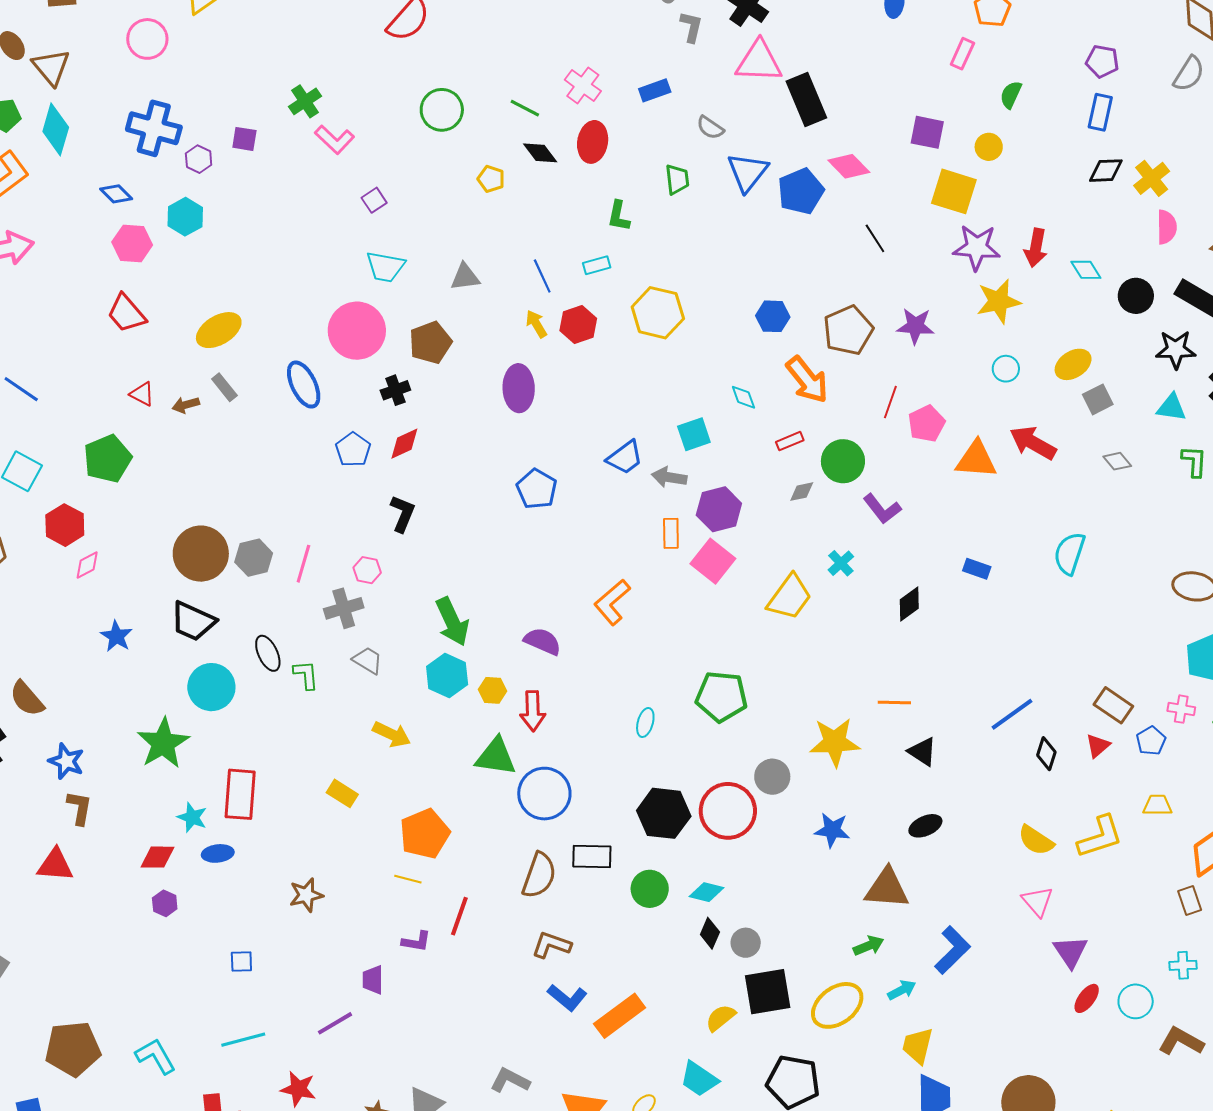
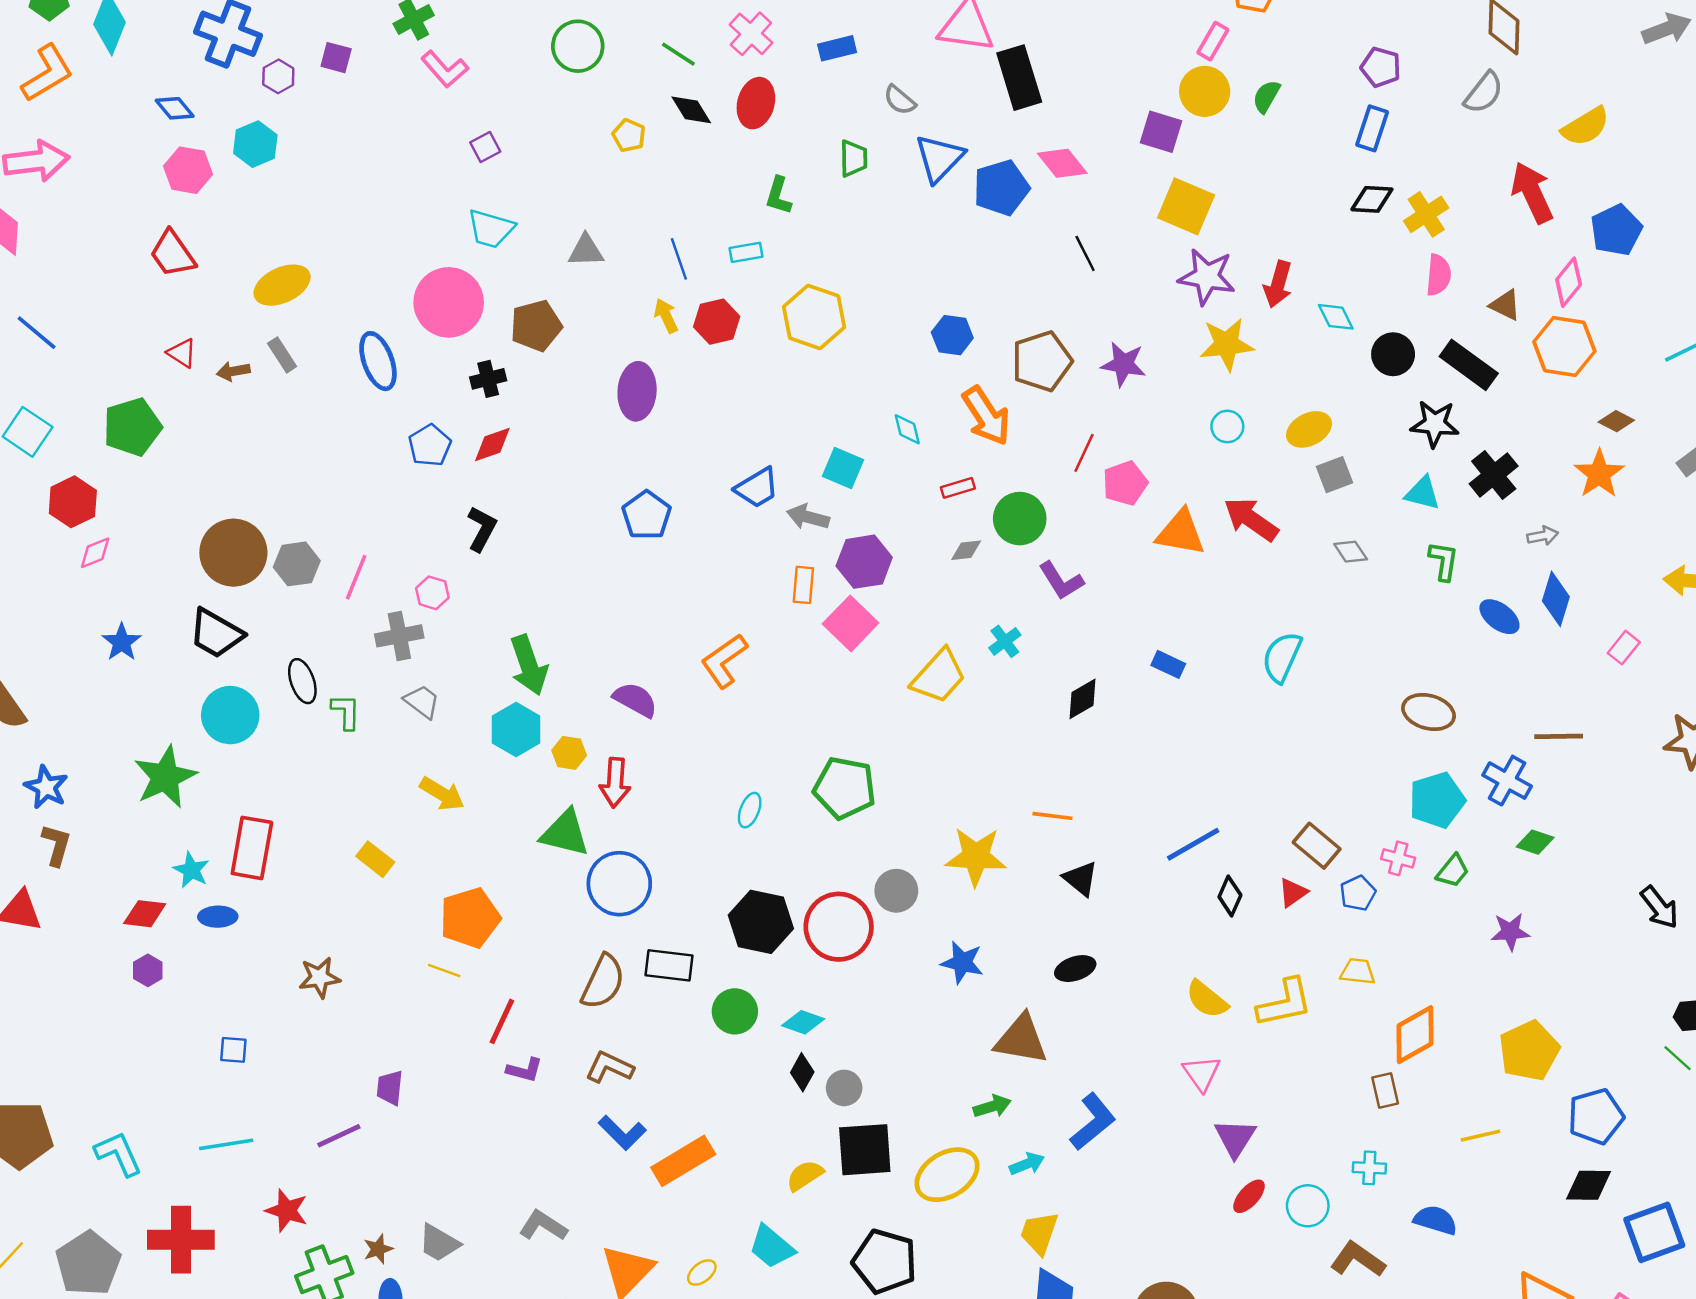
yellow circle: (989, 147) -> (1205, 91), moved, size x1.5
cyan square: (694, 434) -> (843, 468), turned 36
purple L-shape: (416, 942) -> (525, 1070), moved

